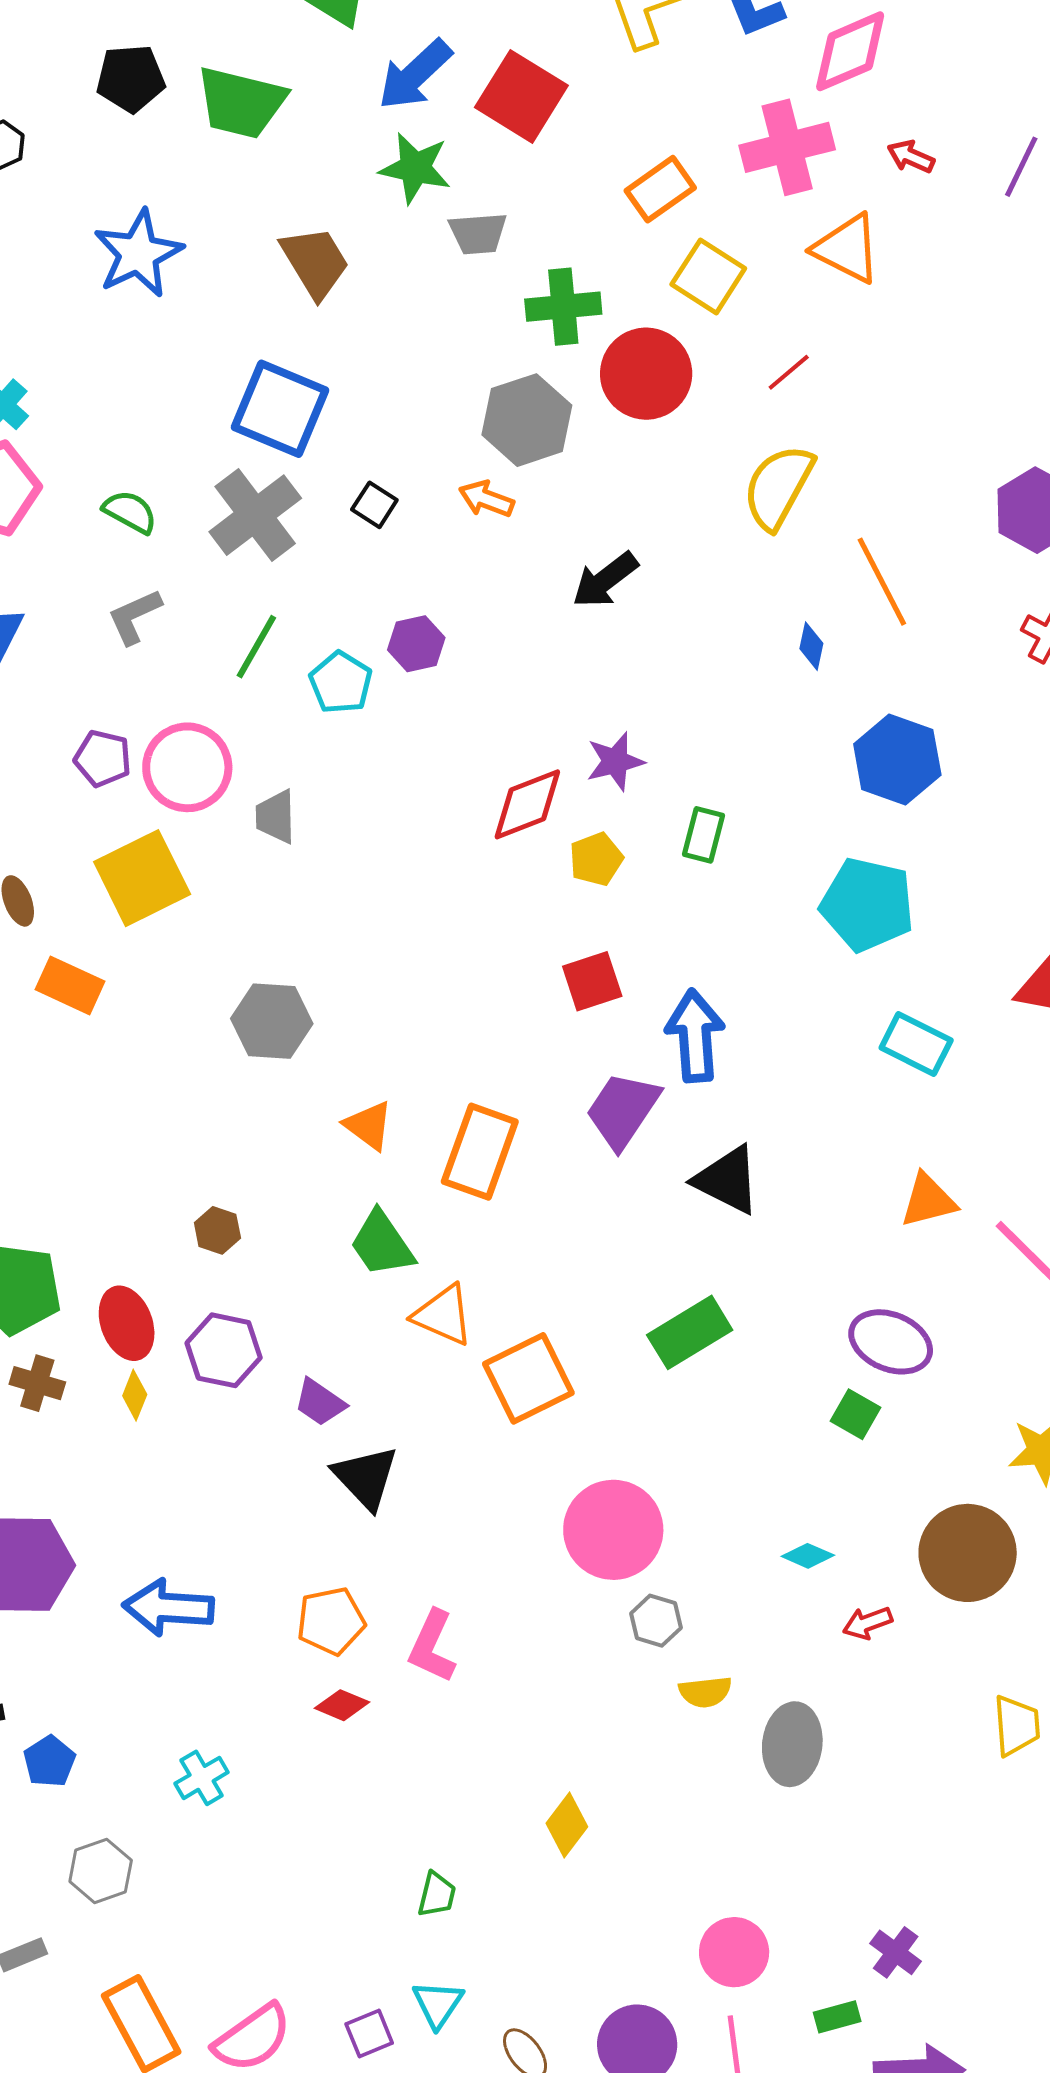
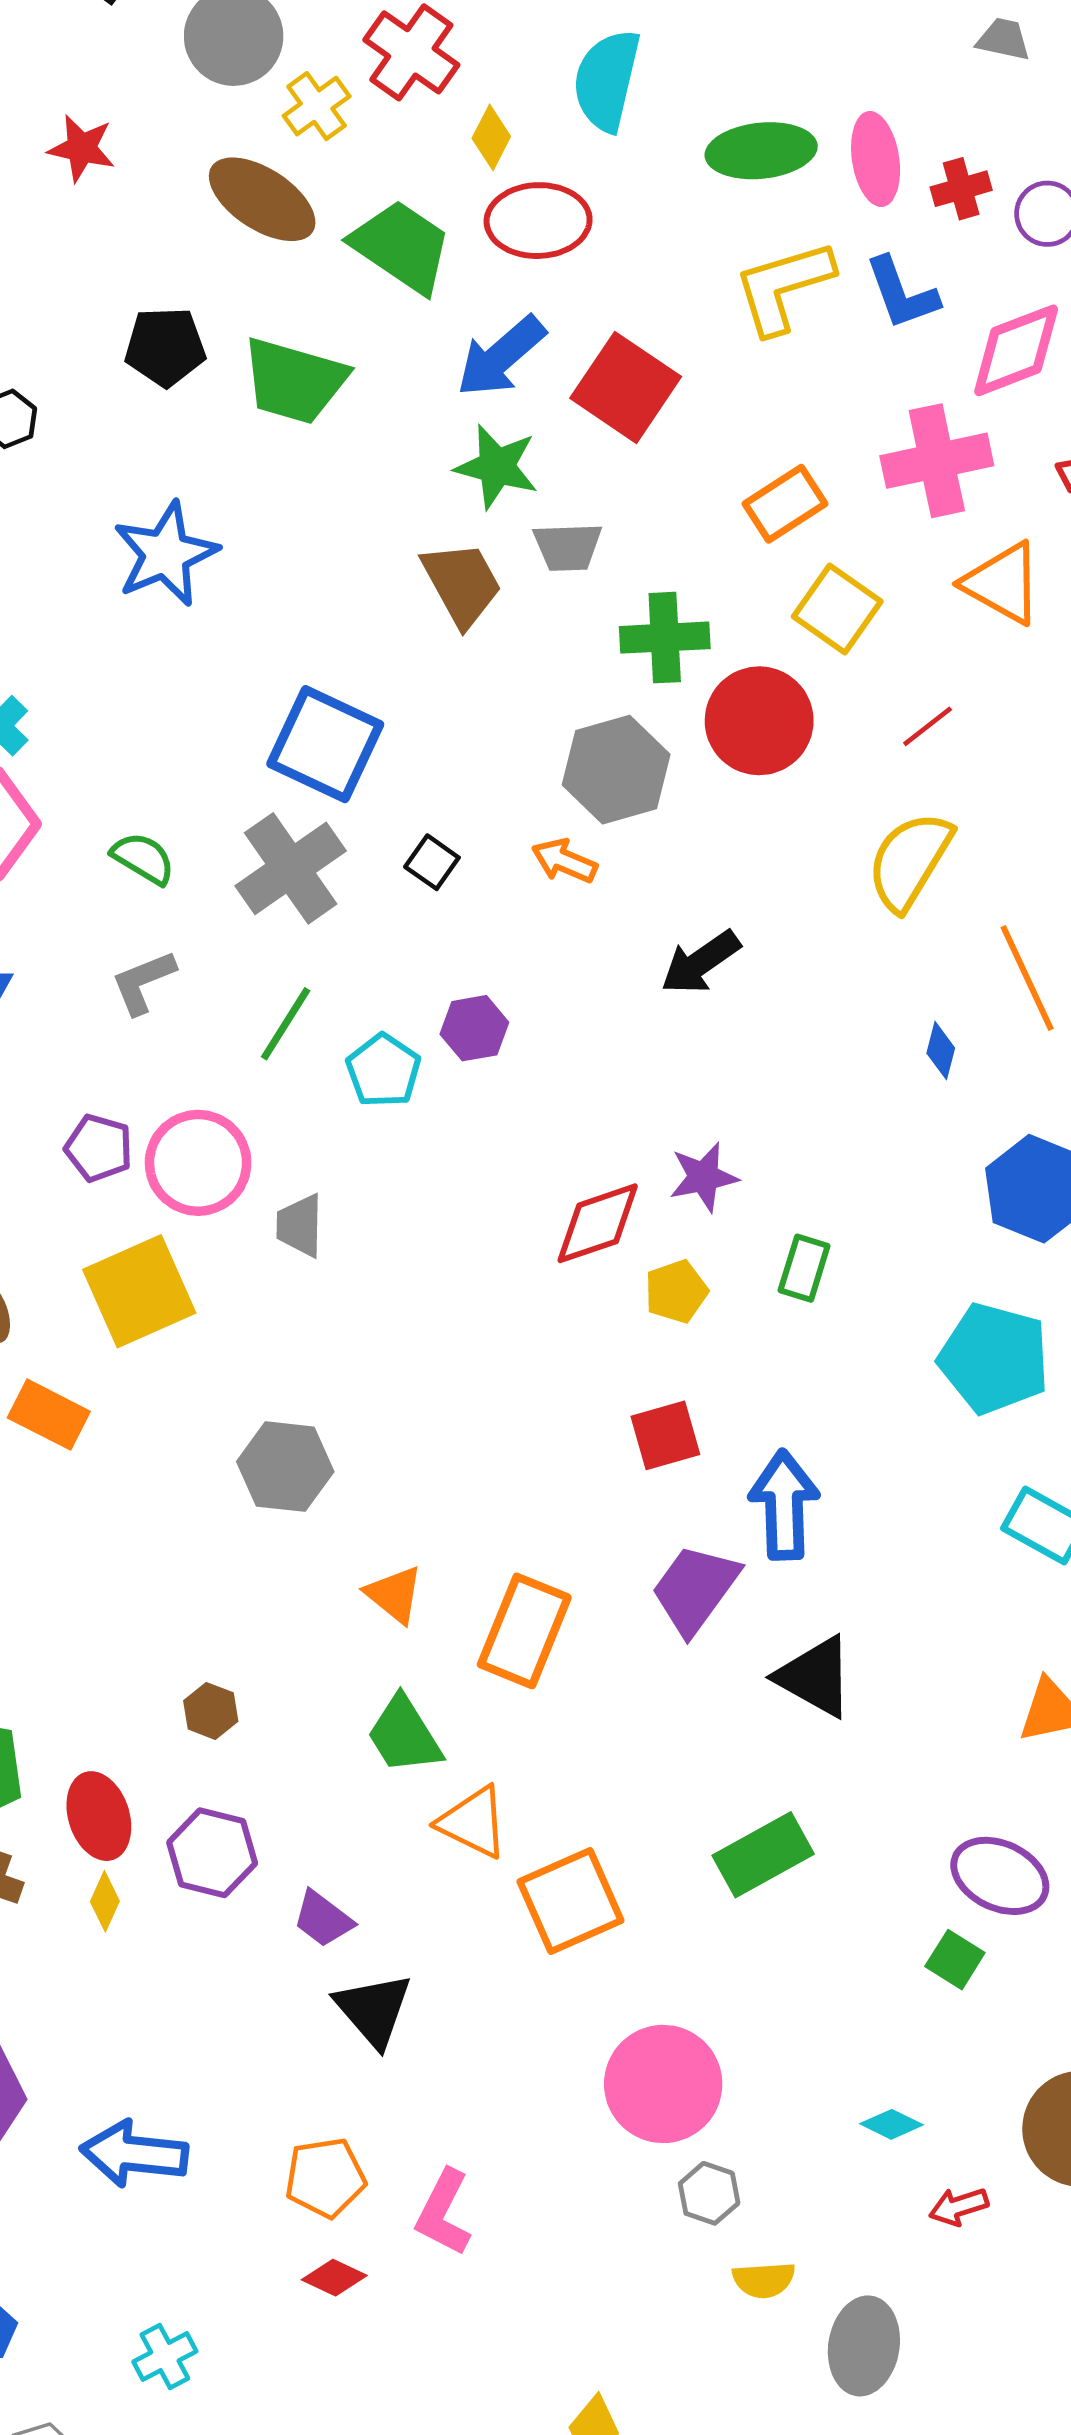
brown trapezoid: (315, 262) -> (462, 584), moved

